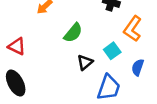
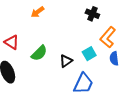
green semicircle: (73, 33) -> (39, 53), moved
blue semicircle: (138, 67) -> (114, 58), moved, turned -32

